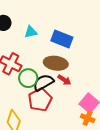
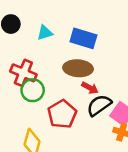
green circle: (28, 78) -> (33, 90), moved
black semicircle: (43, 83) -> (99, 105), moved

